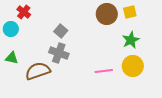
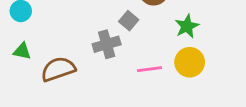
gray square: (61, 31) -> (129, 21), moved
gray cross: (59, 53) -> (107, 44), moved, turned -36

